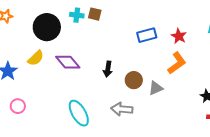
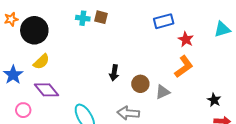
black circle: (47, 27) -> (34, 30), moved
blue rectangle: (147, 35) -> (164, 21), moved
purple diamond: (68, 62) -> (46, 90), moved

